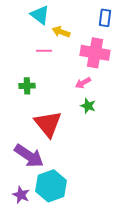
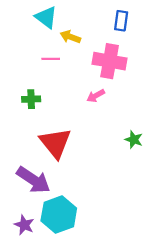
green star: (88, 106) -> (134, 140), moved

